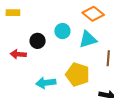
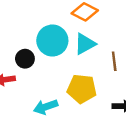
cyan circle: (62, 31) -> (52, 41), size x1.6

